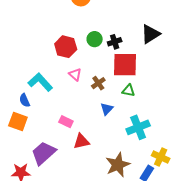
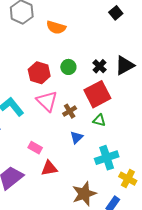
black cross: (115, 42) -> (100, 66), moved, turned -32
red square: (125, 65) -> (97, 94), turned -32
pink triangle: (75, 74) -> (47, 101), size x1.6
yellow cross: (161, 157) -> (128, 179), moved

